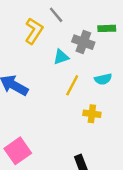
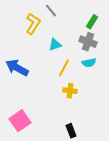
green rectangle: (107, 28) -> (92, 22), turned -56
gray cross: (83, 42) -> (88, 42), moved
yellow cross: (92, 114) -> (70, 91), moved

